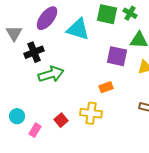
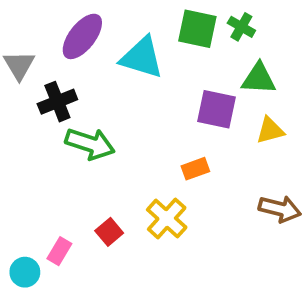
green arrow: (51, 74) -> (90, 144), turned 35
yellow cross: (91, 113) -> (167, 218), turned 35
cyan circle: (17, 116) -> (25, 272), moved

